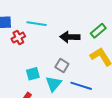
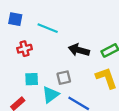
red cross: (18, 38) -> (25, 49), moved
gray square: (62, 65) -> (64, 78), turned 32

